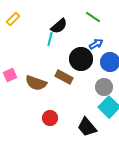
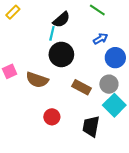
black circle: (81, 59) -> (61, 54), moved
brown rectangle: (64, 77) -> (81, 87), moved
black trapezoid: (87, 127) -> (91, 126), turned 50

